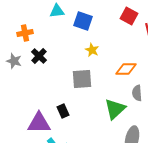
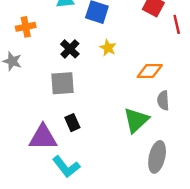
black cross: (39, 56) -> (70, 49), moved
gray square: (82, 79) -> (63, 83), moved

